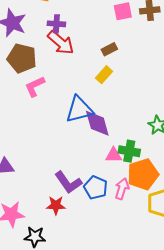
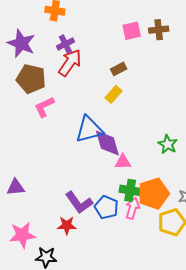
purple cross: (56, 24) -> (65, 44), turned -30
red arrow: (61, 43) -> (70, 63), turned -96
green cross: (129, 151) -> (130, 190), moved
pink triangle: (114, 155) -> (123, 162), moved

